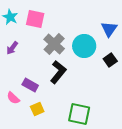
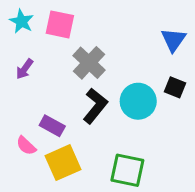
cyan circle: (84, 46) -> (138, 101), moved
black square: (110, 60) -> (175, 87), turned -32
yellow square: (37, 109) -> (63, 163), size x1.6

